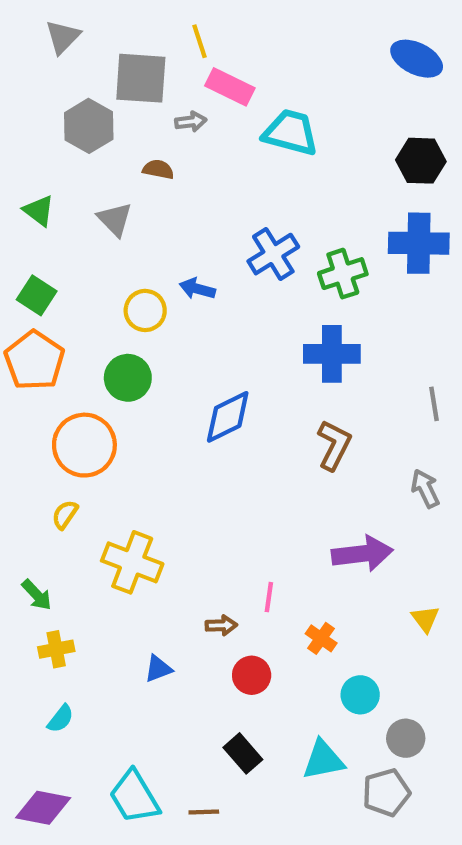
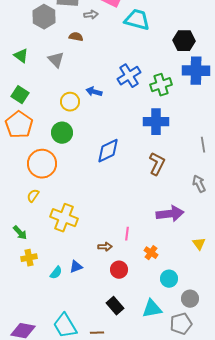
black hexagon: (421, 161) -> (184, 41), moved
cyan semicircle: (61, 719) -> (56, 273), moved

